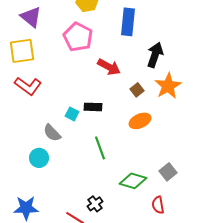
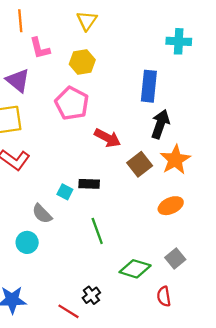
blue rectangle: (128, 22) -> (149, 86), moved
brown square: (137, 90) -> (140, 164), size x1.5
orange ellipse: (140, 121) -> (171, 206), moved

